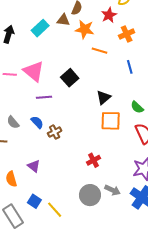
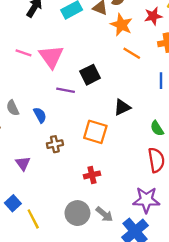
purple line: (44, 97) -> (66, 90), moved
orange square: (111, 121) -> (95, 132), moved
brown cross: (55, 132) -> (55, 144), moved

